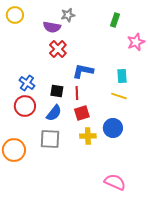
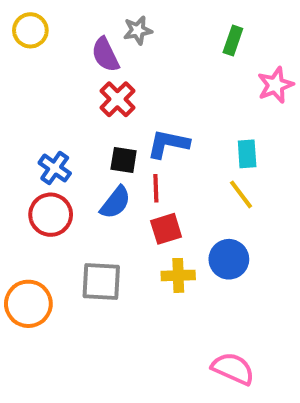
purple semicircle: (52, 27) -> (105, 55), turned 54
black square: (57, 91) -> (124, 160), moved
yellow line: (119, 96) -> (241, 194), turned 35
blue semicircle: (54, 113) -> (115, 203), moved

